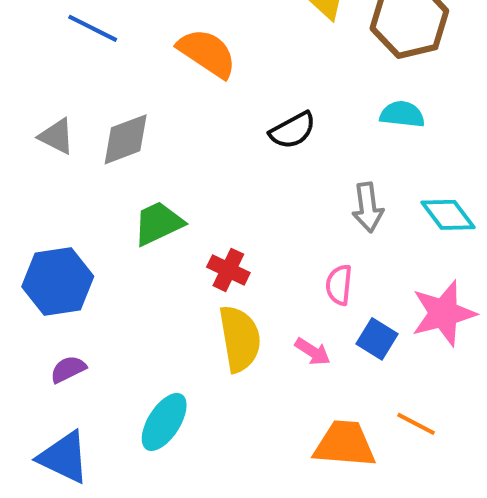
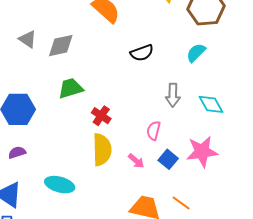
cyan semicircle: (402, 114) -> (196, 53), turned -60
cyan ellipse: (164, 422) -> (60, 185), turned 64

